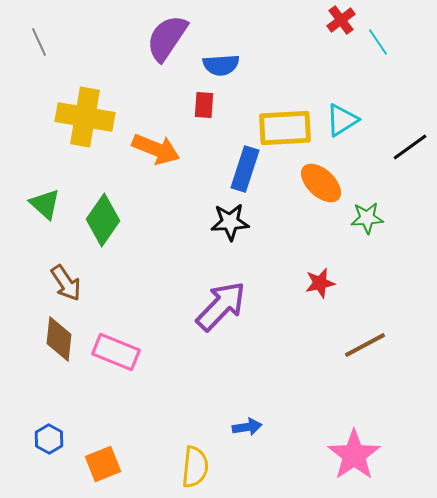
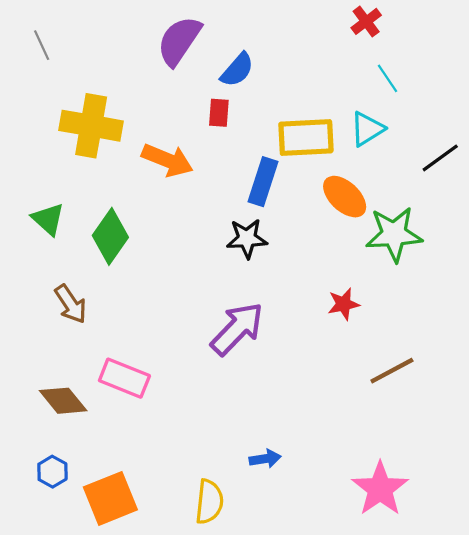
cyan line: (378, 42) -> (388, 78), moved
blue semicircle: (221, 65) -> (237, 70), turned -45
green star: (367, 218) -> (394, 234), size x1.6
brown diamond: (59, 339) -> (63, 401), moved, turned -45
orange square: (103, 464) -> (110, 498), size x1.4

